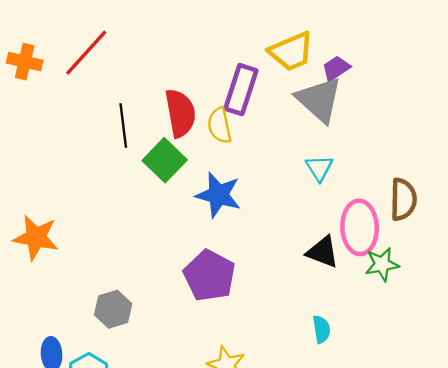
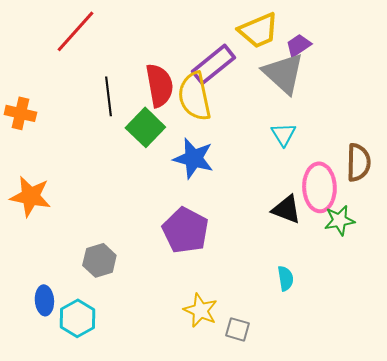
orange cross: (25, 62) -> (20, 113), moved
purple rectangle: (241, 90) -> (213, 64), turned 33
yellow semicircle: (220, 125) -> (194, 96), size x1.5

